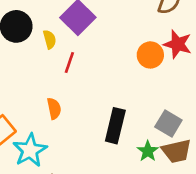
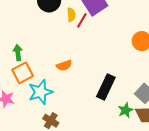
red line: (69, 63) -> (82, 20), moved
orange semicircle: (54, 109) -> (64, 65), turned 70

